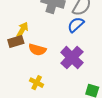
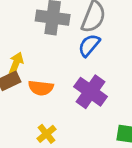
yellow cross: (37, 83) -> (46, 134), turned 32

